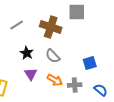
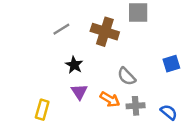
gray semicircle: (53, 56) -> (127, 76), moved
blue square: (90, 63) -> (171, 64), moved

